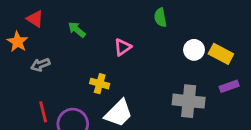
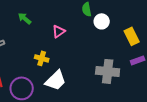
white circle: (194, 50) -> (102, 21), moved
yellow rectangle: (221, 54) -> (132, 36), turned 36

